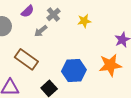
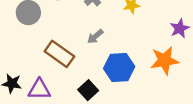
gray arrow: (41, 31) -> (95, 36), moved

